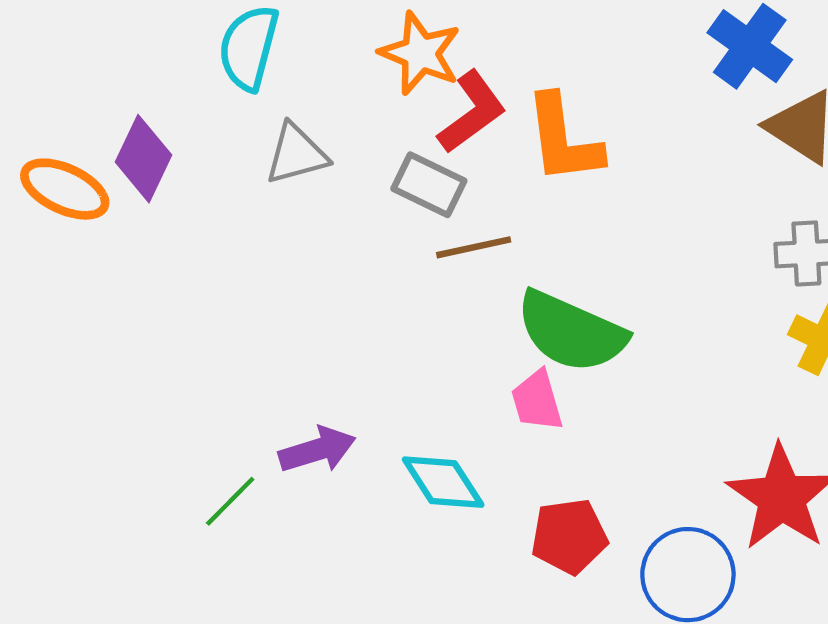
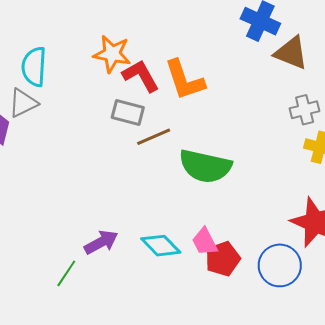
red L-shape: (472, 112) -> (141, 76), turned -72
gray triangle: (296, 154) -> (23, 103), moved
pink trapezoid: (537, 401) -> (205, 242), moved

